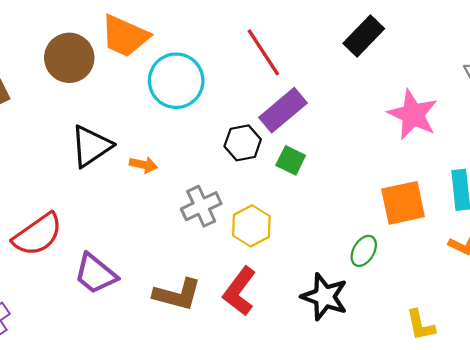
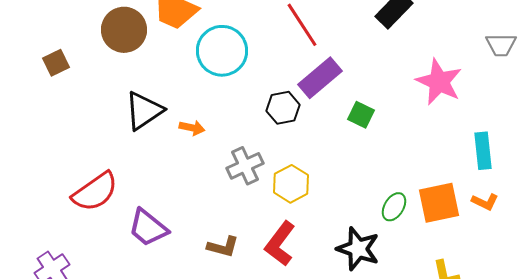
green square: (291, 160) -> (361, 115), moved
orange square: (403, 203) -> (439, 203), moved
brown L-shape: (177, 295) -> (223, 247), size x0.7

